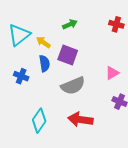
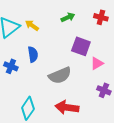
green arrow: (70, 24) -> (68, 17), moved
yellow arrow: (43, 42) -> (32, 25), moved
purple square: (68, 55) -> (81, 46), moved

